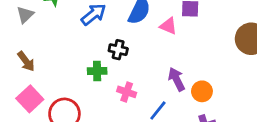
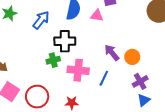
black cross: (118, 50) -> (65, 41), size x1.5
pink cross: (127, 92) -> (78, 70), size x1.5

